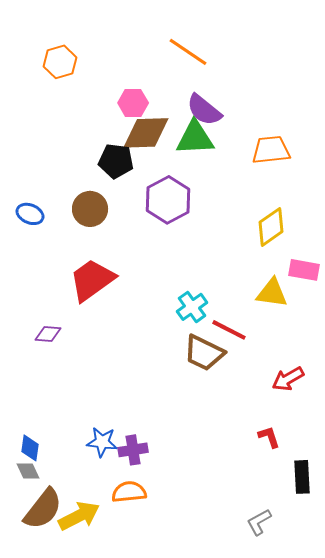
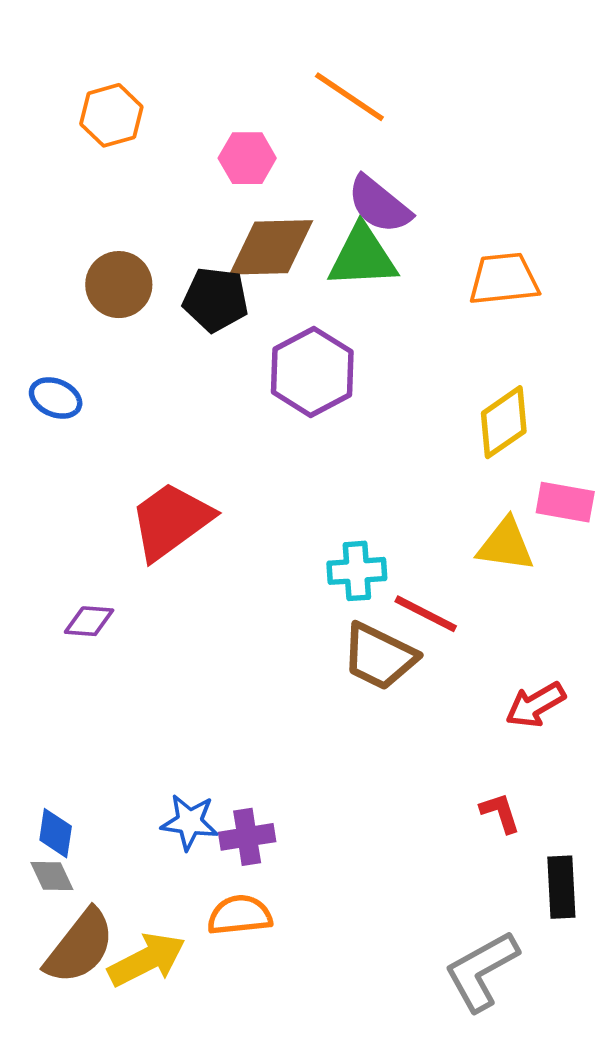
pink hexagon: (133, 103) -> (247, 158), moved
brown circle: (90, 209) -> (119, 285), moved
cyan cross: (192, 307) -> (357, 571), turned 32
gray L-shape: (259, 522) -> (481, 971), size x1.6

